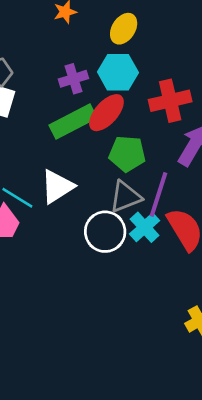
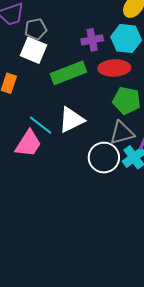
red ellipse: (106, 113) -> (114, 68), turned 40
green rectangle: (73, 122) -> (68, 73), moved

